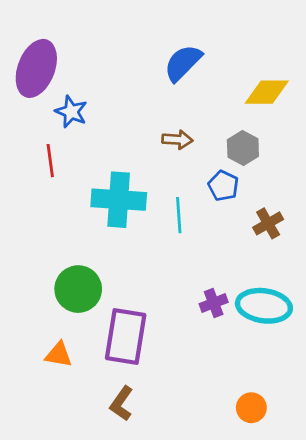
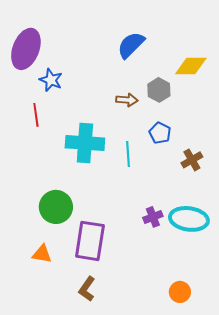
gray hexagon: (243, 148) -> (159, 90), moved

